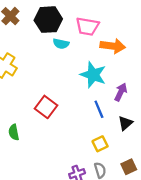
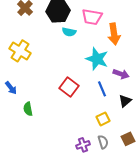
orange arrow: (113, 46) -> (114, 34), turned 75
purple arrow: (121, 92) -> (121, 74), turned 84
red square: (46, 107) -> (69, 87), moved

